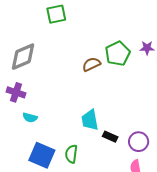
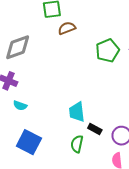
brown semicircle: (91, 64) -> (67, 28), moved
green semicircle: (71, 154) -> (77, 144), moved

